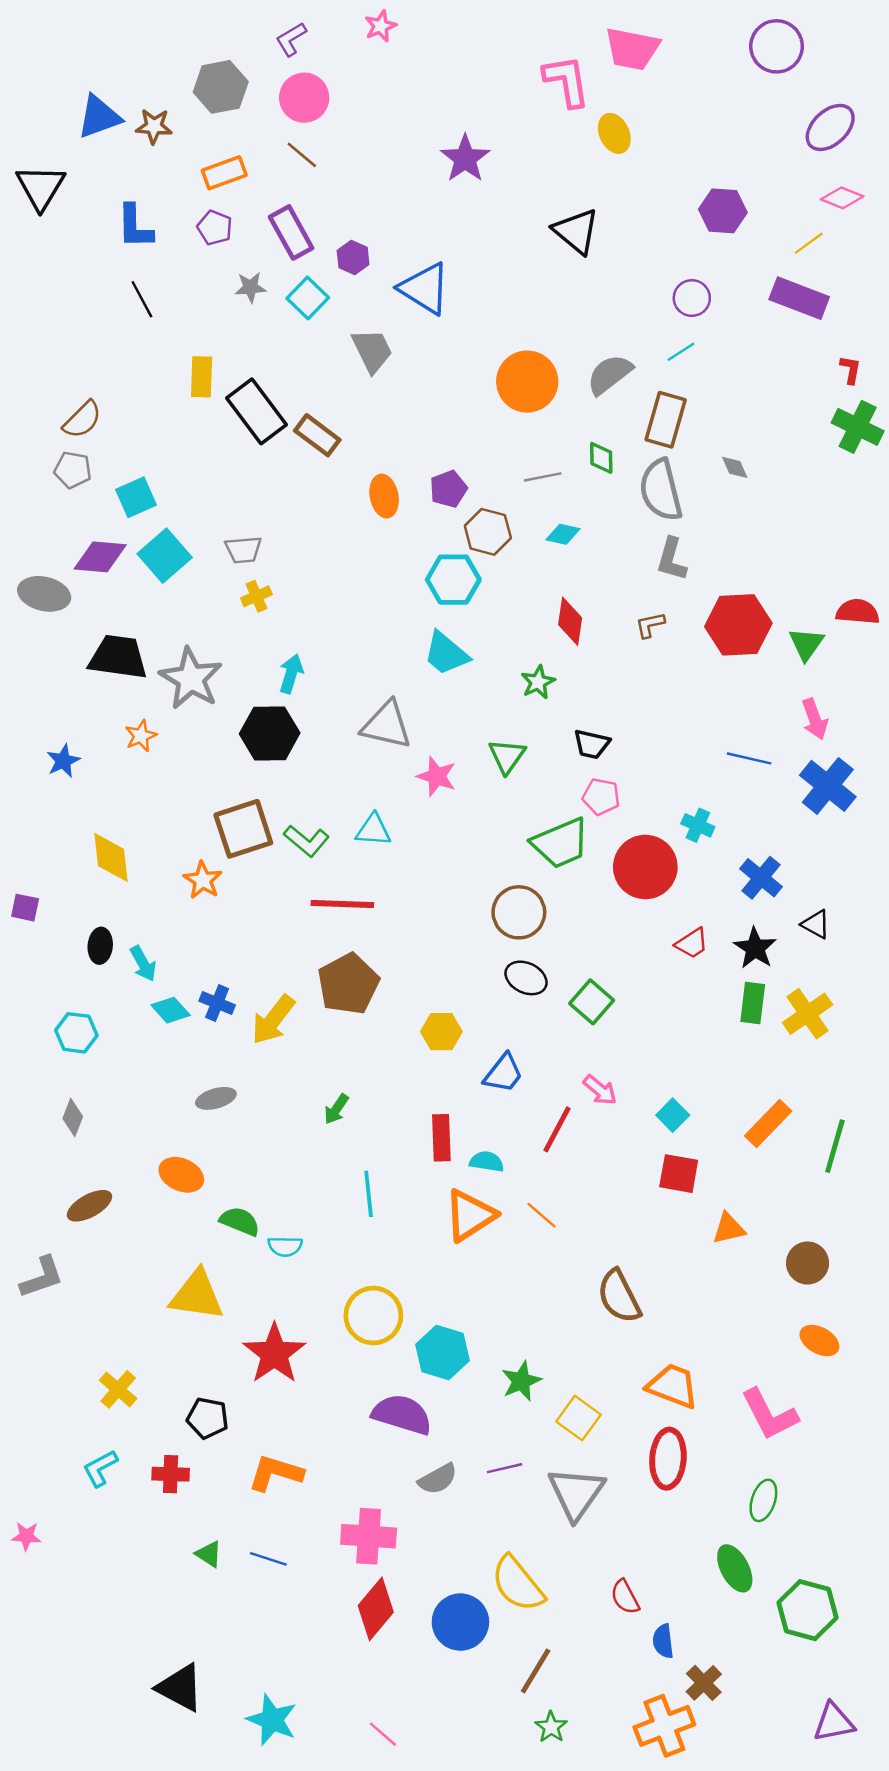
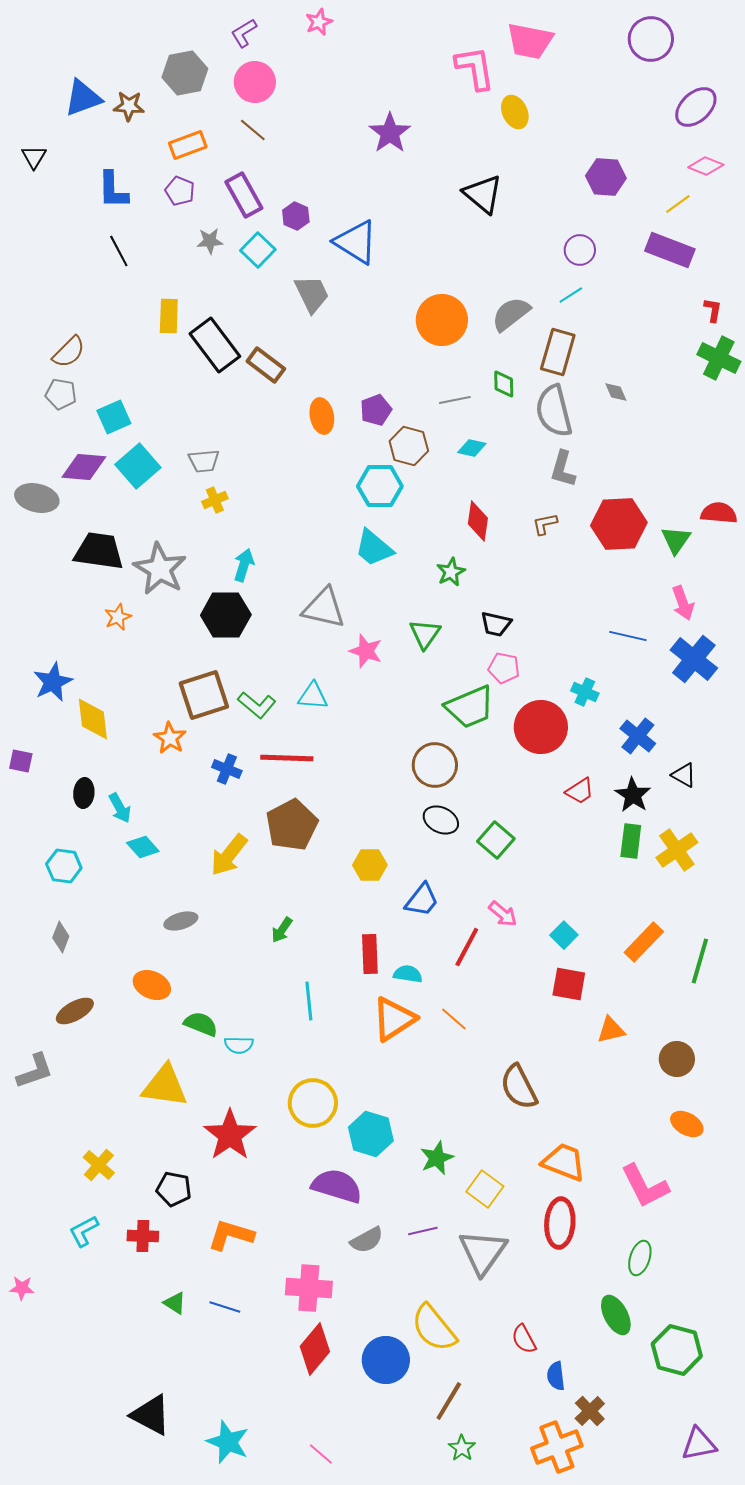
black triangle: (41, 187) -> (34, 157), size x0.6
blue star: (63, 761) -> (53, 682), moved, size x1.4
blue cross: (217, 1003) -> (227, 769), moved

